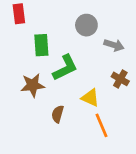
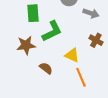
brown semicircle: (58, 114) -> (46, 68), turned 112

